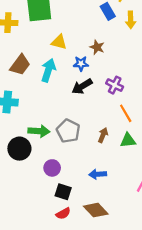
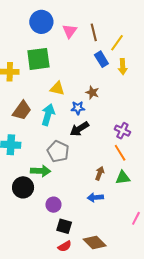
purple cross: (115, 85) -> (122, 131), moved
gray pentagon: (68, 131) -> (58, 151), moved
blue arrow: (98, 174) -> (95, 197), moved

